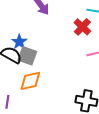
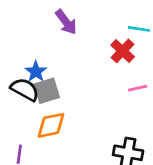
gray square: (27, 56) -> (47, 91), turned -36

